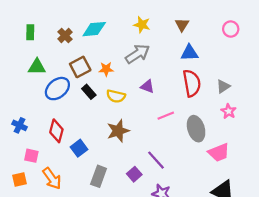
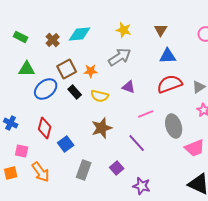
green rectangle: (30, 32) -> (21, 37), turned -64
red semicircle: (192, 83) -> (170, 84), turned -100
purple line: (156, 160) -> (137, 143), moved

